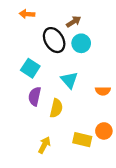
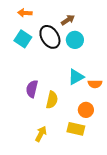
cyan square: (30, 68) -> (23, 39), moved
cyan triangle: (69, 80) -> (76, 77), moved, turned 42
orange circle: (104, 131) -> (86, 110), moved

